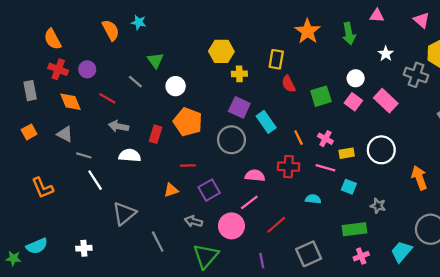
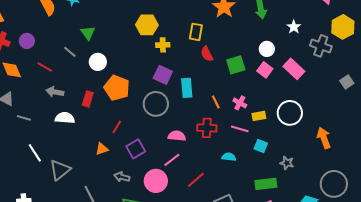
white circle: (176, 86) -> (98, 62), moved
cyan rectangle: (266, 122) -> (187, 88), turned 30
red line: (188, 165) -> (117, 127), turned -56
white line: (95, 180) -> (35, 153), moved

